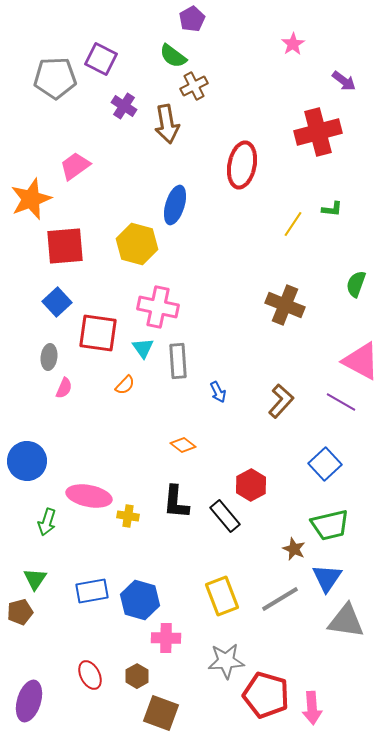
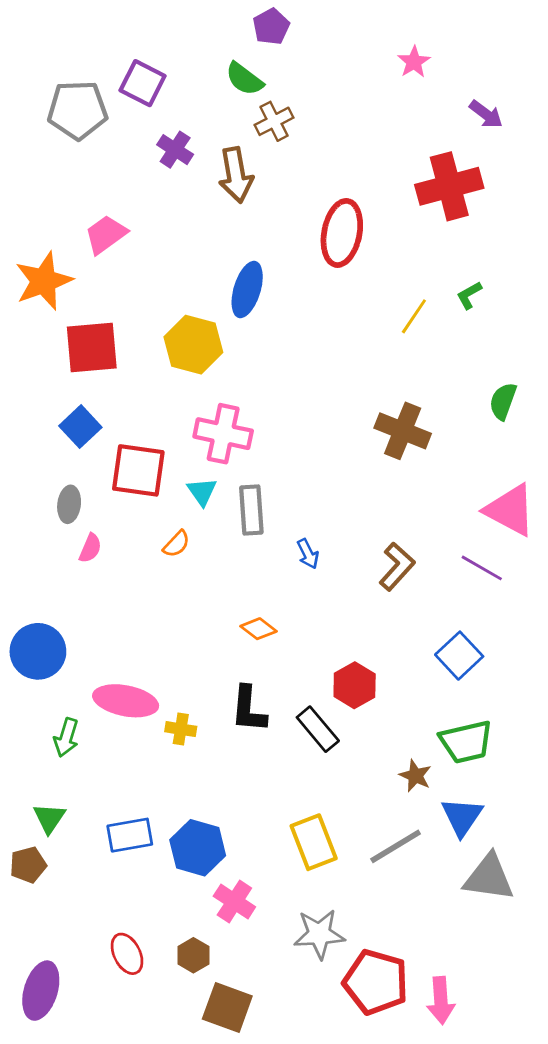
green L-shape: (332, 209) -> (469, 295), turned 145
pink cross: (166, 638) -> (234, 901), turned 32

